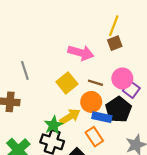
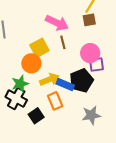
brown line: (95, 83) -> (63, 42), moved, turned 48
purple square: (131, 89) -> (96, 64), turned 35
orange circle: (91, 102) -> (31, 63), moved
yellow arrow: (70, 117) -> (49, 80), moved

